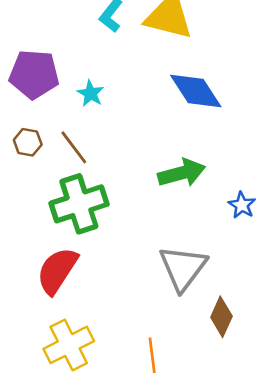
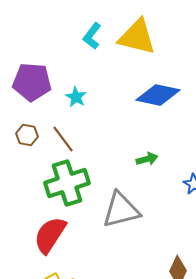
blue diamond: (196, 91) -> (158, 95), turned -45
green arrow: (182, 173) -> (147, 159), size x0.6
gray triangle: (183, 268) -> (121, 210), moved, turned 39

